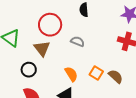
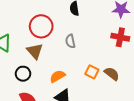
gray semicircle: (78, 41) -> (70, 41), turned -120
orange semicircle: (71, 74) -> (57, 76), moved, turned -84

